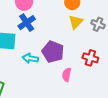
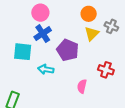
gray cross: (98, 24) -> (111, 26), moved
purple pentagon: (53, 52) -> (68, 50), moved

